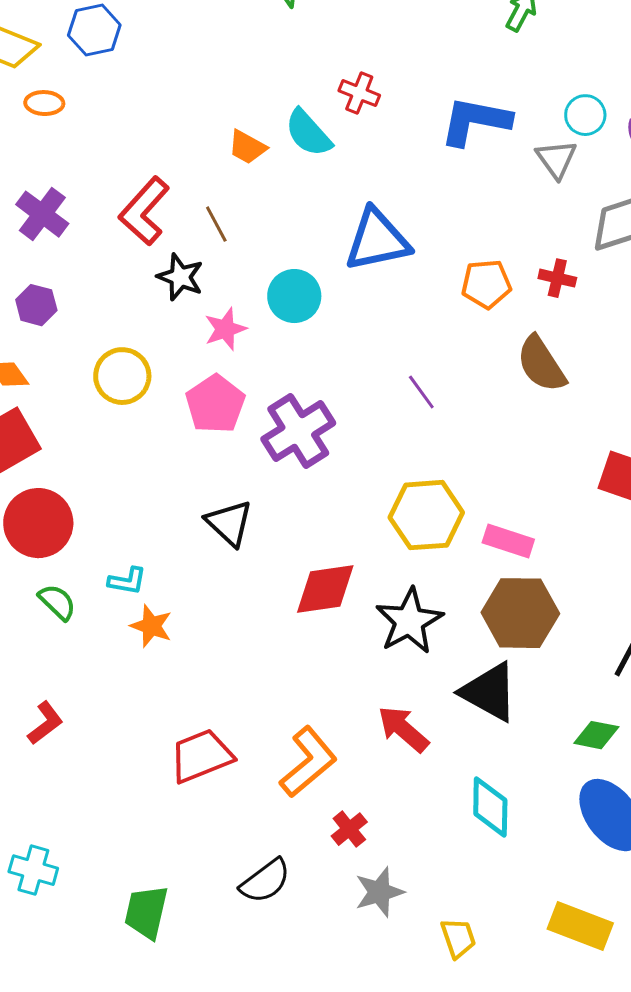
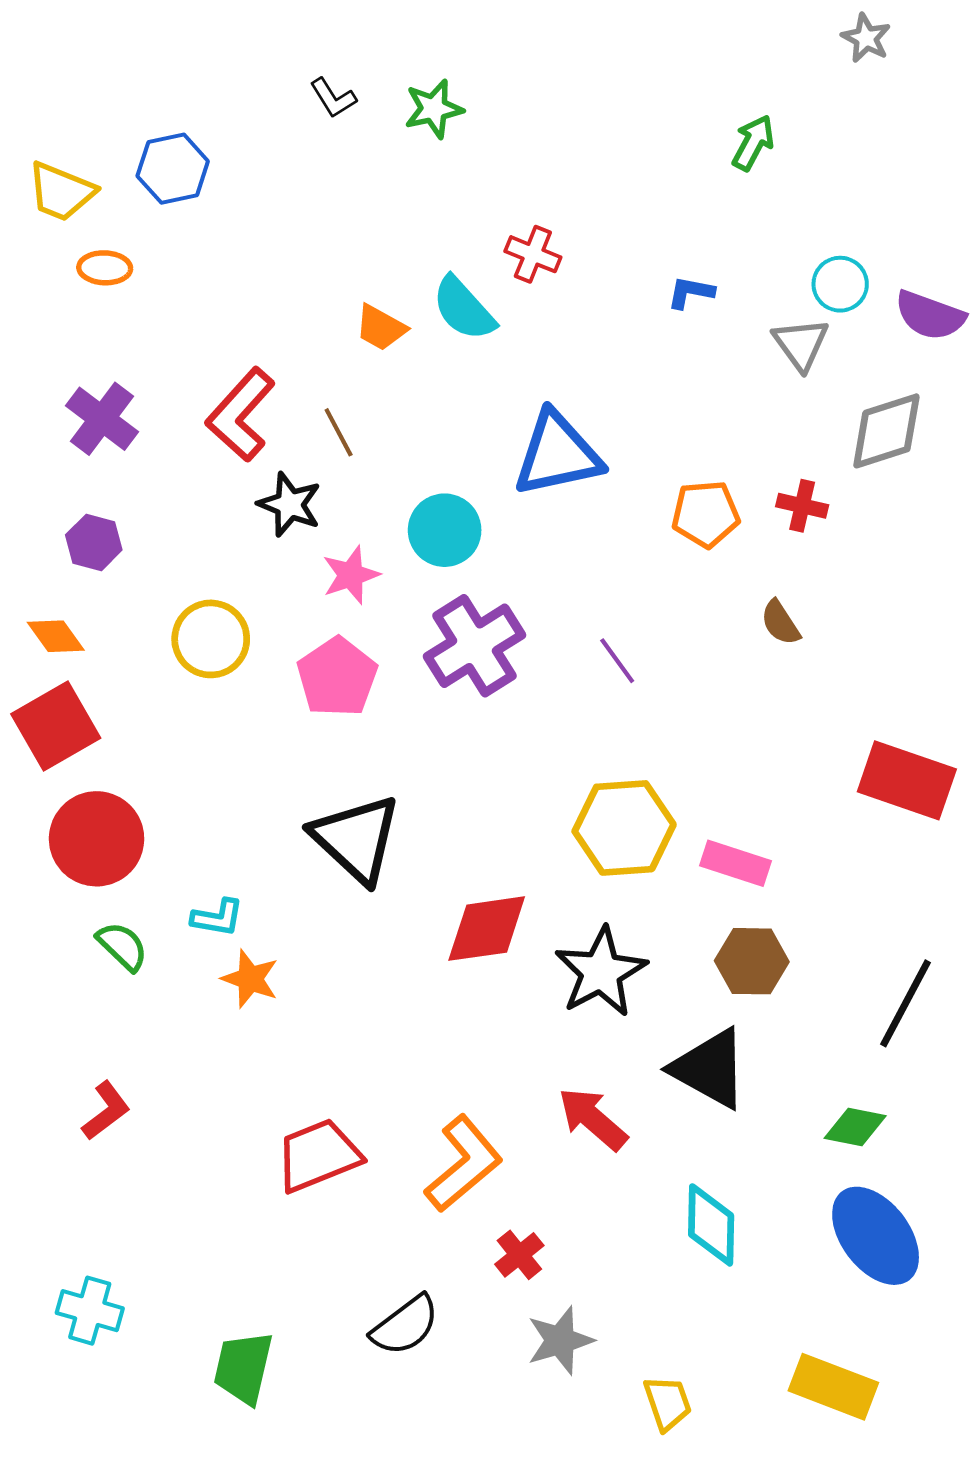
blue L-shape: (475, 121) -> (691, 292), size x0.5
brown semicircle: (541, 364) -> (780, 623), size x0.6
purple cross: (298, 431) -> (474, 646), moved
black triangle: (229, 523) -> (356, 839), size x1.4
brown hexagon: (520, 613) -> (752, 961), size x0.7

